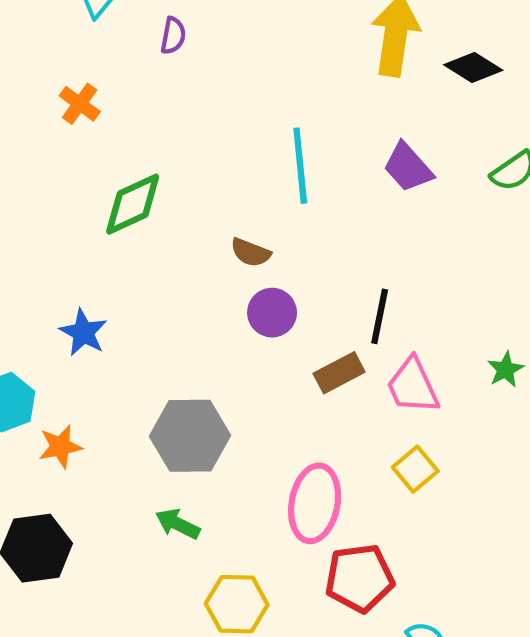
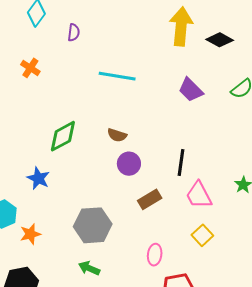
cyan line: (300, 166) -> (117, 76), moved, turned -72
green diamond: (133, 204) -> (63, 136), moved
brown rectangle: (339, 373) -> (150, 199), moved
pink ellipse: (315, 503) -> (155, 255), size x0.6

